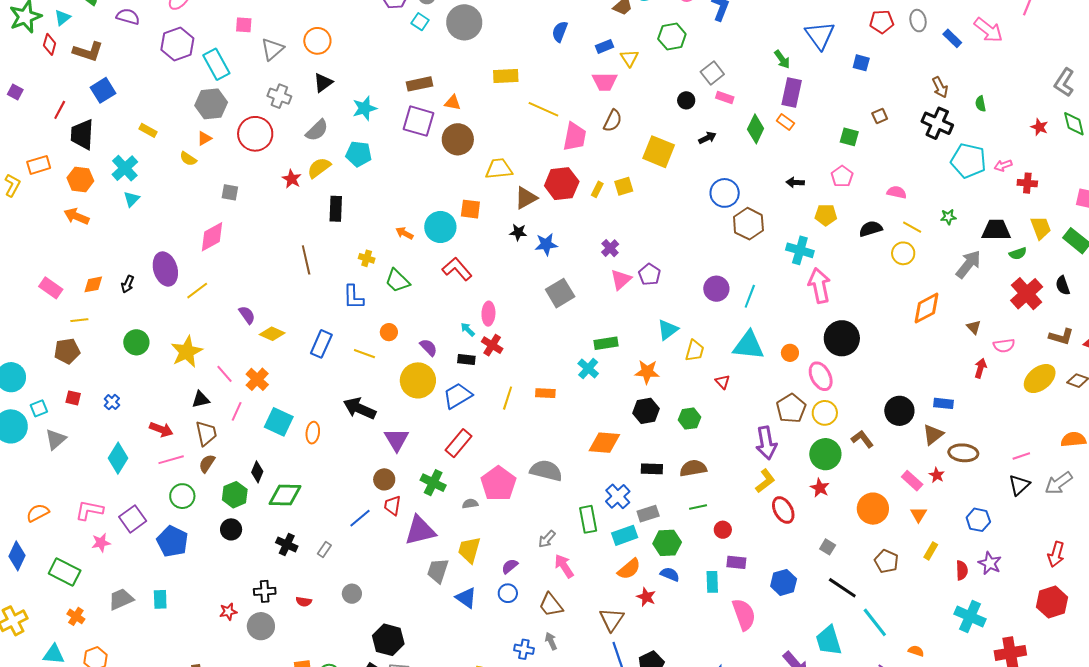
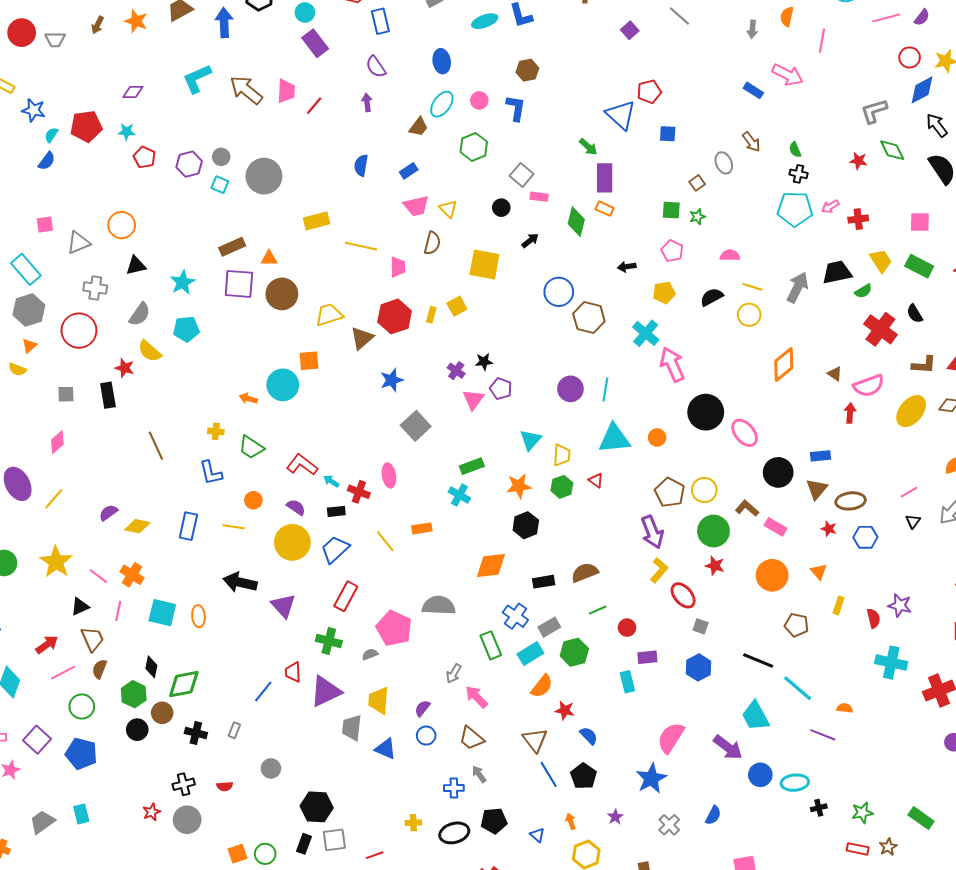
gray ellipse: (918, 21) -> (724, 163), moved
red pentagon: (882, 22) -> (649, 92), moved
gray triangle: (272, 49) -> (78, 243), turned 30
yellow triangle: (629, 58) -> (448, 209), moved
gray L-shape: (1064, 82) -> (874, 111), turned 52
black triangle: (323, 83) -> (136, 266), turned 35
black cross: (937, 123) -> (798, 174), moved, size x0.6
pink trapezoid: (575, 137) -> (398, 267), size x0.7
yellow semicircle: (319, 168) -> (150, 351), turned -90
black rectangle: (336, 209) -> (108, 395), moved
green star: (948, 217) -> (697, 217), moved
black star: (518, 232) -> (484, 362), moved
pink diamond: (212, 237) -> (57, 442), size x0.7
cyan cross: (800, 250) -> (646, 333), turned 36
gray arrow: (968, 264) -> (798, 287), moved
red L-shape: (457, 269) -> (302, 465), moved
pink ellipse: (488, 314) -> (389, 475), moved
purple semicircle: (247, 315) -> (108, 513), turned -78
pink semicircle: (1004, 346) -> (869, 386), size x1.4
pink ellipse: (821, 376) -> (745, 433), moved
yellow line: (508, 398) -> (385, 541), turned -45
green hexagon: (689, 419) -> (562, 487), moved
red arrow: (161, 429) -> (47, 645), turned -45
brown circle: (384, 479) -> (162, 713), moved
pink rectangle: (912, 481) -> (775, 527), moved
black triangle: (1019, 485) -> (913, 521), size x0.7
blue hexagon: (978, 520) -> (865, 537), moved
gray square: (828, 547) -> (701, 626), moved
blue semicircle: (670, 574) -> (589, 736), moved, turned 36
pink semicircle: (744, 614) -> (671, 738), moved, turned -116

